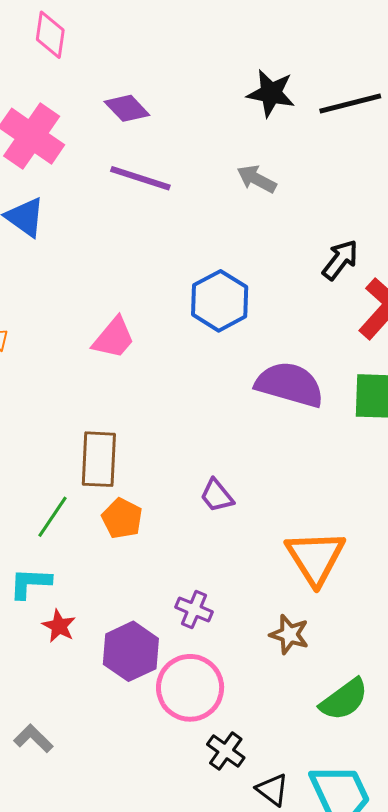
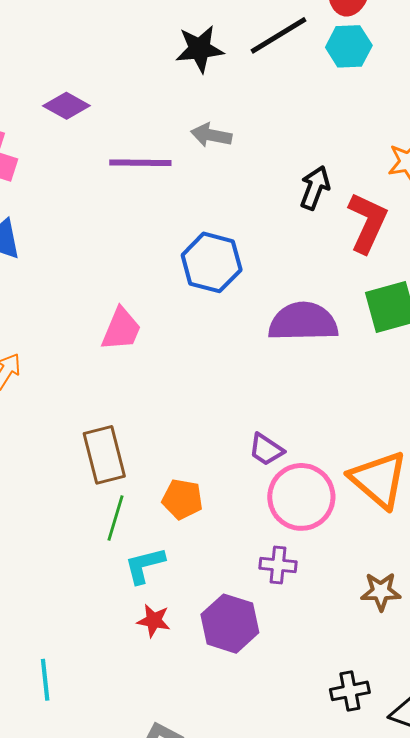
purple line: (140, 178) -> (140, 163), moved
brown rectangle: (99, 459) -> (104, 455), moved
cyan L-shape: (30, 583) -> (145, 565), moved
brown star: (289, 634) -> (381, 591), moved
pink circle: (190, 688) -> (301, 497), moved
black cross: (226, 751) -> (350, 691), turned -30

